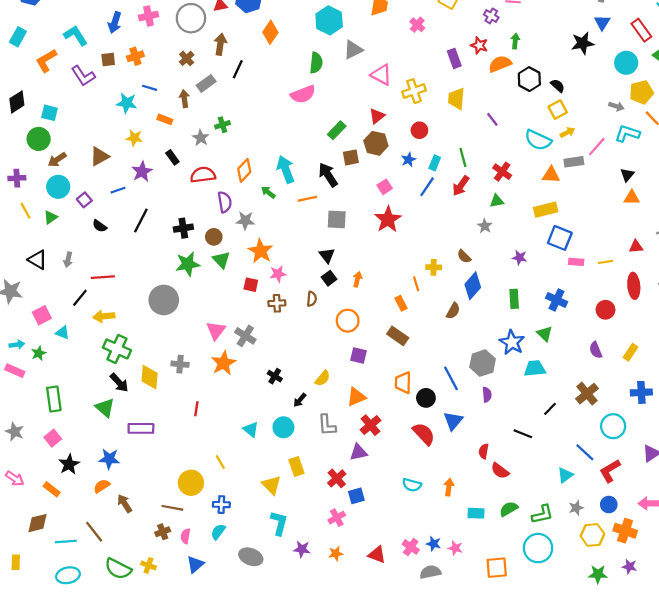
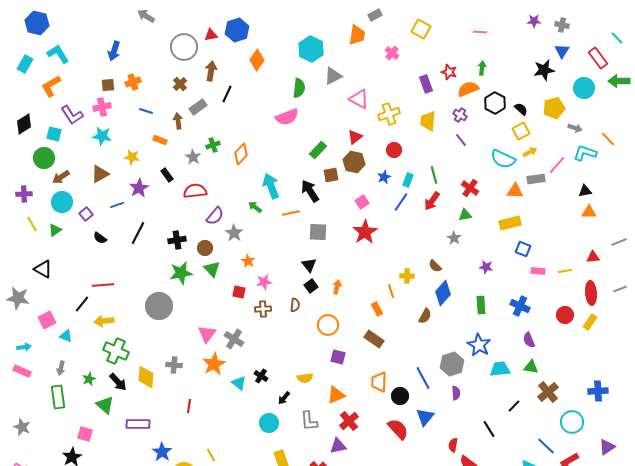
pink cross: (148, 16) -> (102, 107), moved
purple cross: (491, 16) -> (460, 115), moved
cyan L-shape: (76, 36) -> (58, 54), moved
purple L-shape: (83, 76) -> (72, 115), moved
yellow pentagon: (641, 92) -> (554, 108), moved
cyan star: (127, 103) -> (102, 136), moved
orange diamond: (244, 170) -> (241, 154), moved
black triangle: (627, 175) -> (585, 191), turned 40
purple semicircle: (225, 202) -> (215, 216), turned 48
gray star: (245, 221) -> (234, 233), turned 30
blue square: (560, 238) -> (523, 249), size x0.7
orange star: (261, 251) -> (248, 261), size x0.6
gray arrow: (68, 260) -> (61, 368), moved
green triangle: (545, 334) -> (531, 367), moved, turned -35
purple semicircle: (596, 350) -> (529, 340), moved
yellow rectangle: (631, 352) -> (590, 322), moved
green star: (39, 353) -> (89, 379), moved
yellow semicircle: (323, 378) -> (305, 378), turned 42
cyan triangle: (251, 429) -> (239, 383), moved
black line: (523, 434) -> (489, 429), turned 36
pink square: (53, 438) -> (85, 434), moved, turned -35
blue star: (109, 459) -> (162, 452), moved, turned 30

